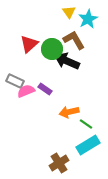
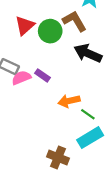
black arrow: (67, 61) -> (88, 53), moved
brown cross: (59, 163) -> (58, 158), turned -36

